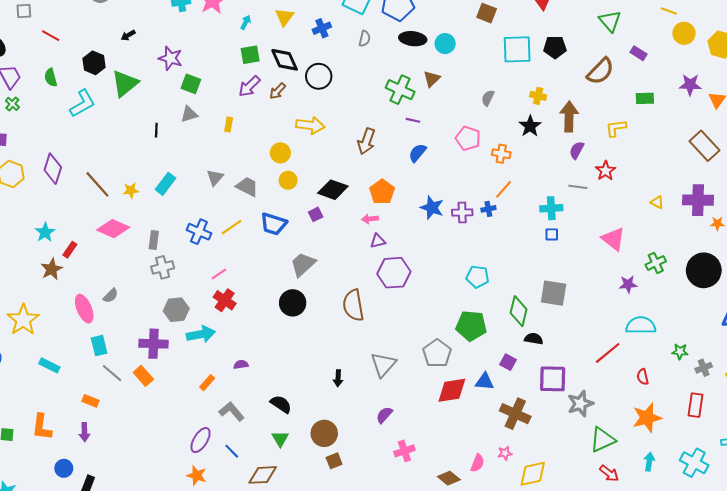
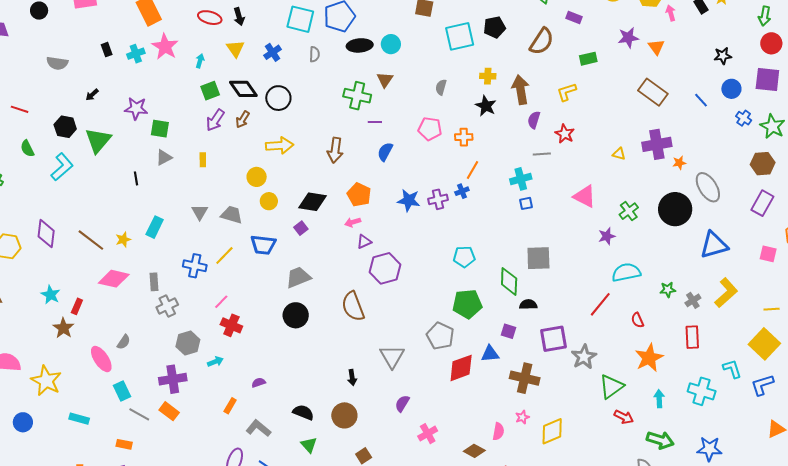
gray trapezoid: (303, 264) -> (298, 277), turned 32
cyan arrow: (201, 334) -> (215, 362), size x0.6
brown circle: (324, 433) -> (344, 415), moved

